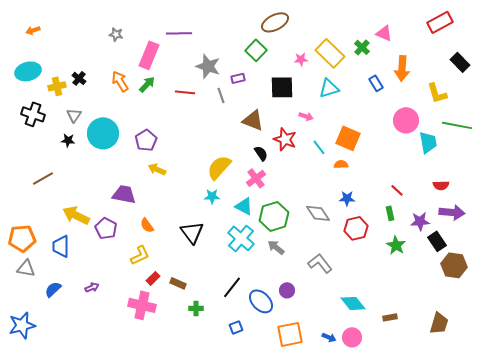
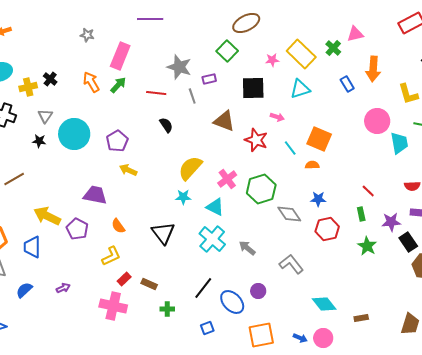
purple line: (179, 33) -> (150, 19), moved
pink triangle: (384, 33) -> (355, 34), turned -36
black semicircle: (261, 153) -> (166, 125), moved
green hexagon: (274, 216) -> (261, 189), moved

